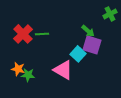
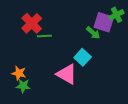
red cross: (23, 34) -> (32, 23), moved
purple square: (92, 45) -> (104, 22), moved
green star: (28, 75) -> (23, 86), moved

